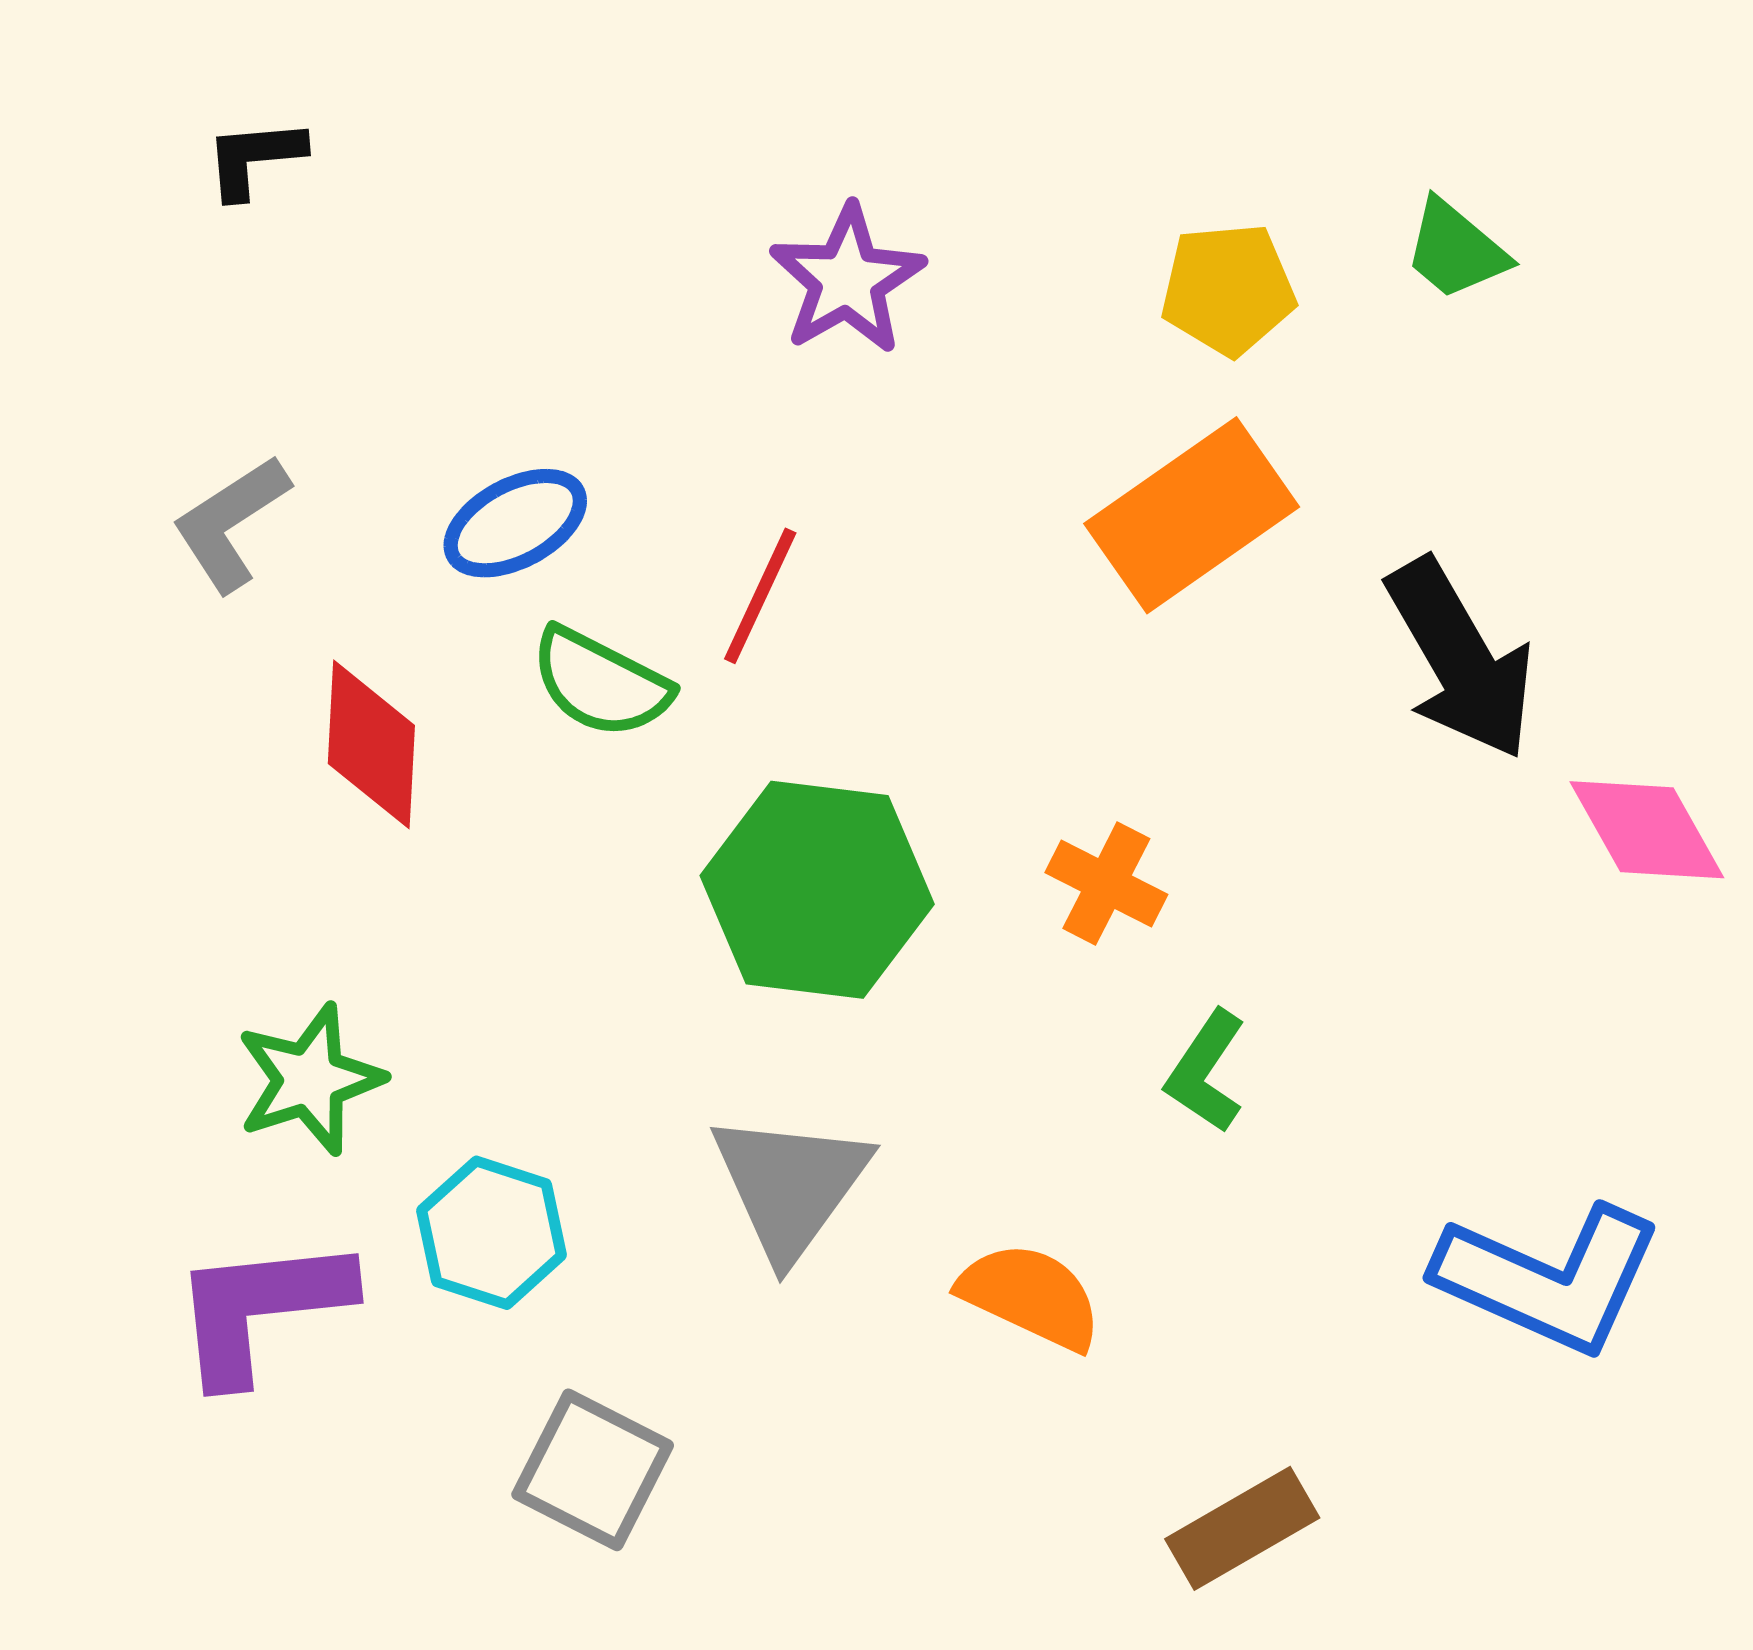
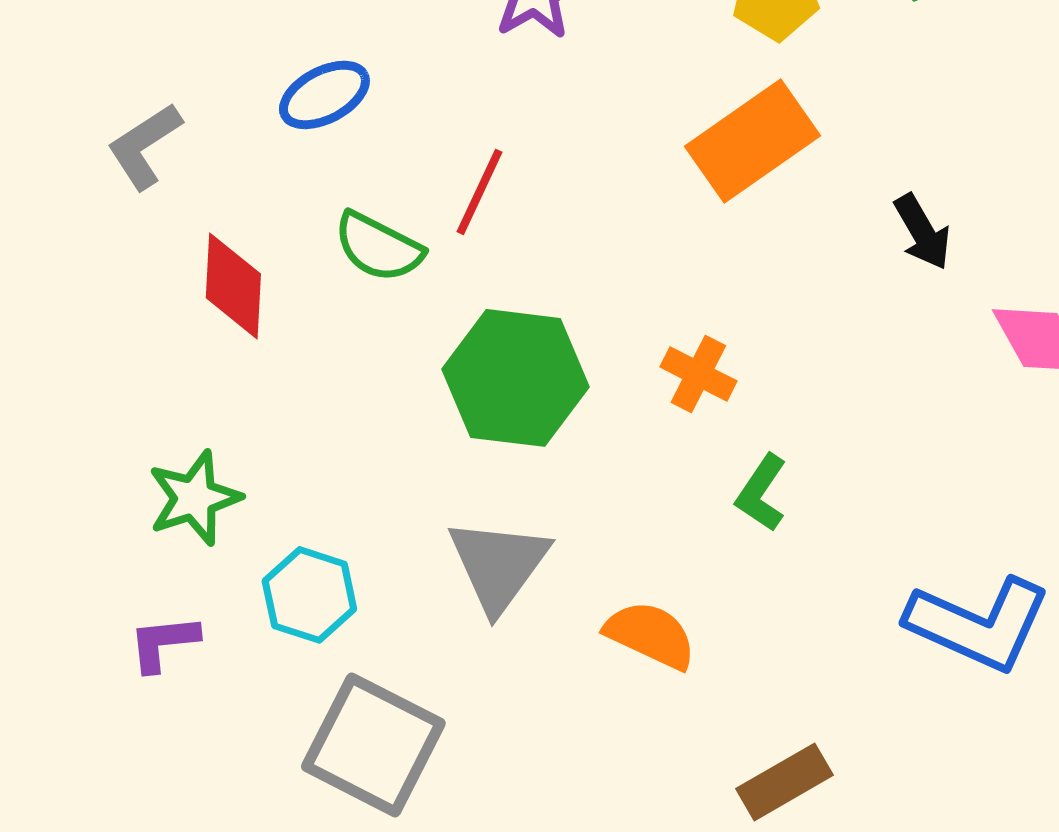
blue ellipse: (515, 523) -> (324, 95), moved
black arrow: (1460, 659) -> (922, 232), size x0.6
purple L-shape: (261, 1309) -> (163, 643), size x0.6
gray square: (593, 1470) -> (373, 745), size x1.4

